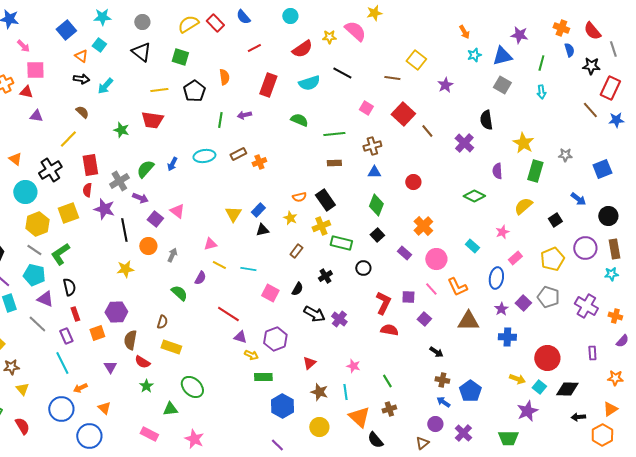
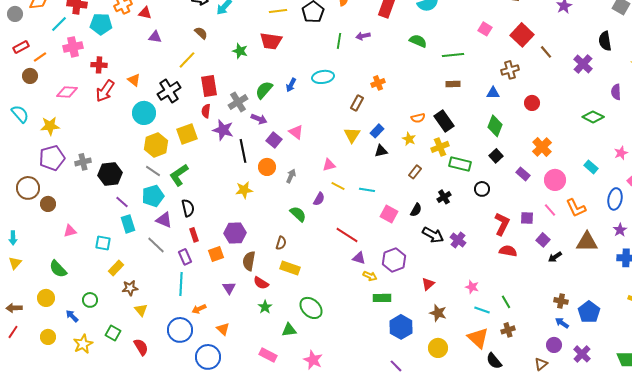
brown cross: (372, 146) -> (510, 70), moved
brown rectangle: (238, 154) -> (357, 103), moved, turned -35
cyan pentagon: (34, 275) -> (153, 196), turned -30
black arrow: (436, 352) -> (555, 257), moved, turned 112
cyan line: (62, 363) -> (181, 284), turned 30
cyan line: (345, 392) -> (482, 310), moved, turned -63

